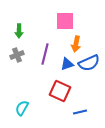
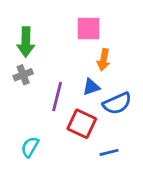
green arrow: (19, 31) -> (26, 42), size x1.5
purple line: (45, 54) -> (57, 97), moved
blue semicircle: (89, 63) -> (117, 103), moved

